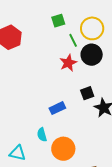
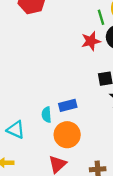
blue rectangle: (57, 108) -> (68, 105), moved

